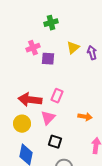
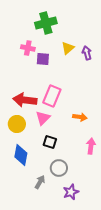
green cross: (51, 23) -> (46, 23), size x1.5
pink cross: (33, 48) -> (28, 48), turned 32
pink rectangle: (57, 96) -> (52, 96), size x1.5

